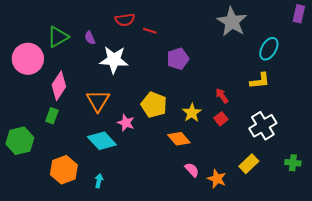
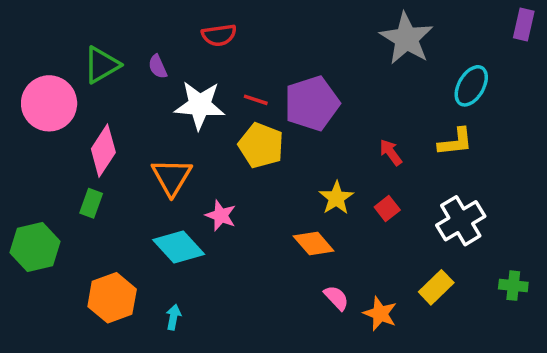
red line: (150, 31) -> (256, 100), moved
purple pentagon: (178, 59) -> (312, 103), size x1.4
red arrow: (222, 96) -> (391, 152), moved
yellow pentagon: (154, 105) -> (261, 145), moved

